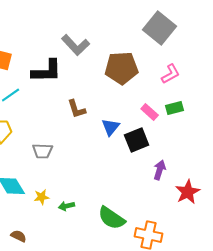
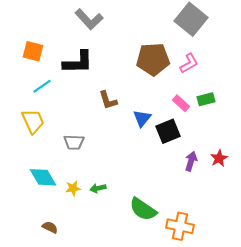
gray L-shape: (76, 45) -> (89, 19), moved
pink L-shape: (171, 74) -> (189, 63), moved
red star: (188, 192) -> (219, 158), moved, size x0.7
green arrow: (67, 206) -> (98, 188), moved

